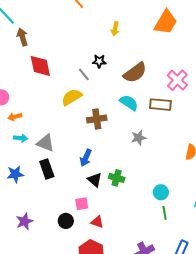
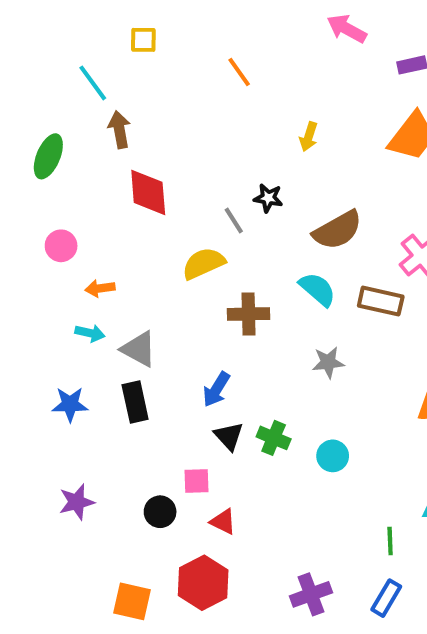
orange arrow: (15, 117) -> (100, 288), moved
cyan circle: (161, 192) -> (333, 456), moved
green line: (165, 213) -> (390, 541), moved

